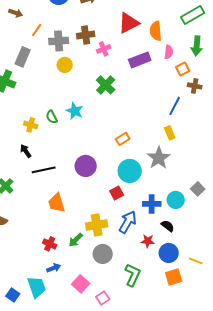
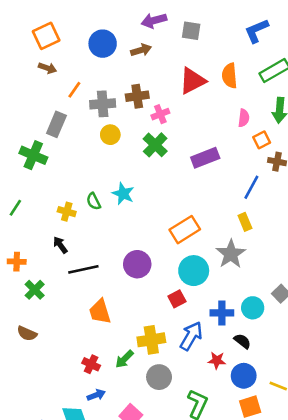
orange semicircle: (156, 31) -> (230, 76), moved
purple rectangle: (140, 60) -> (205, 158), moved
green cross: (106, 85) -> (155, 145), moved
orange rectangle: (123, 139) -> (185, 230), size x1.6

